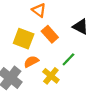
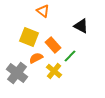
orange rectangle: (50, 34) -> (53, 45), moved

